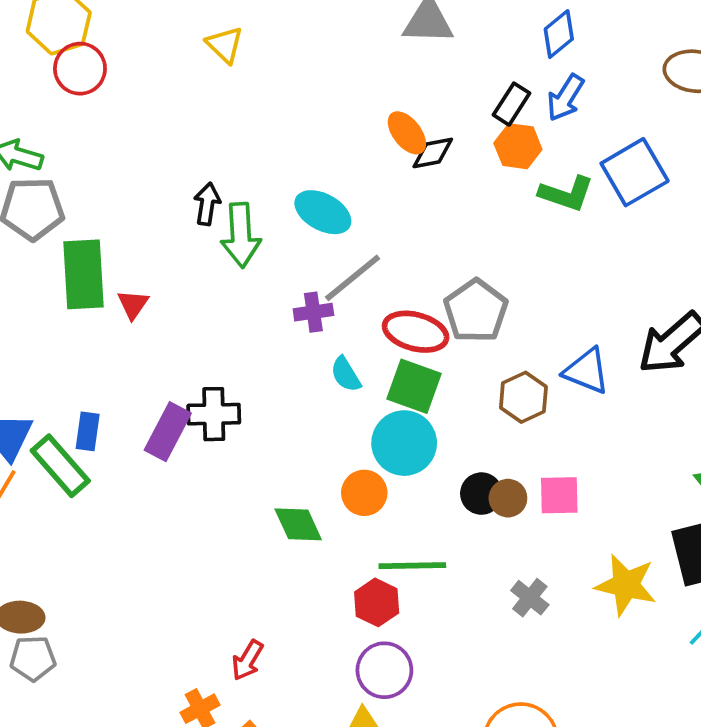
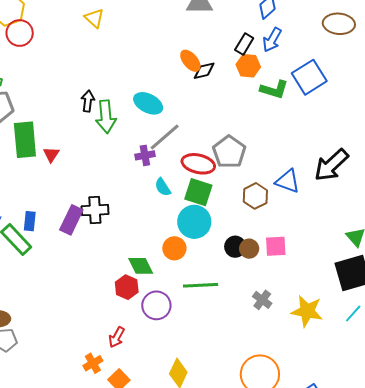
yellow star: (626, 585) -> (307, 311), moved
red hexagon: (377, 602) -> (127, 287), moved
purple circle: (384, 670) -> (156, 305), moved

